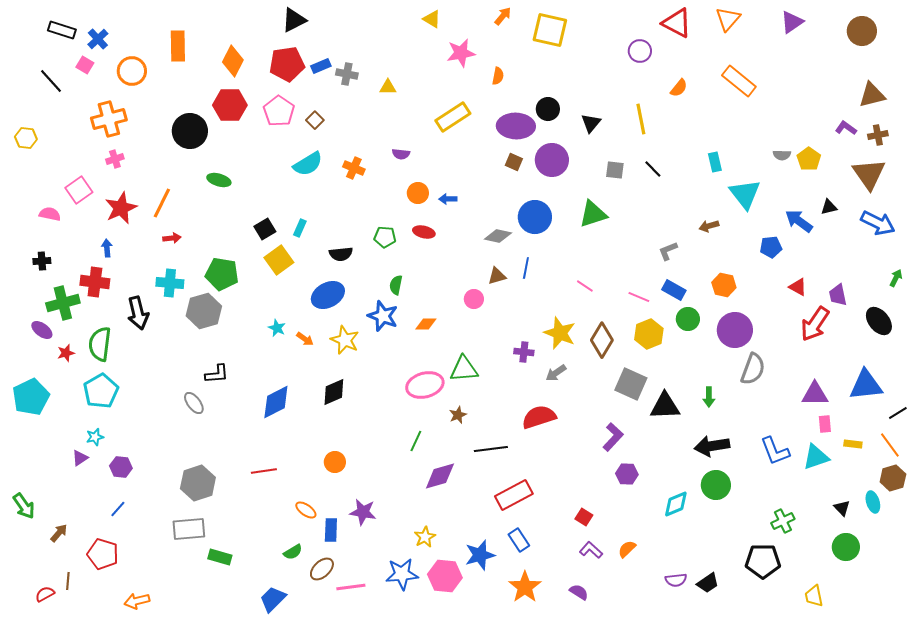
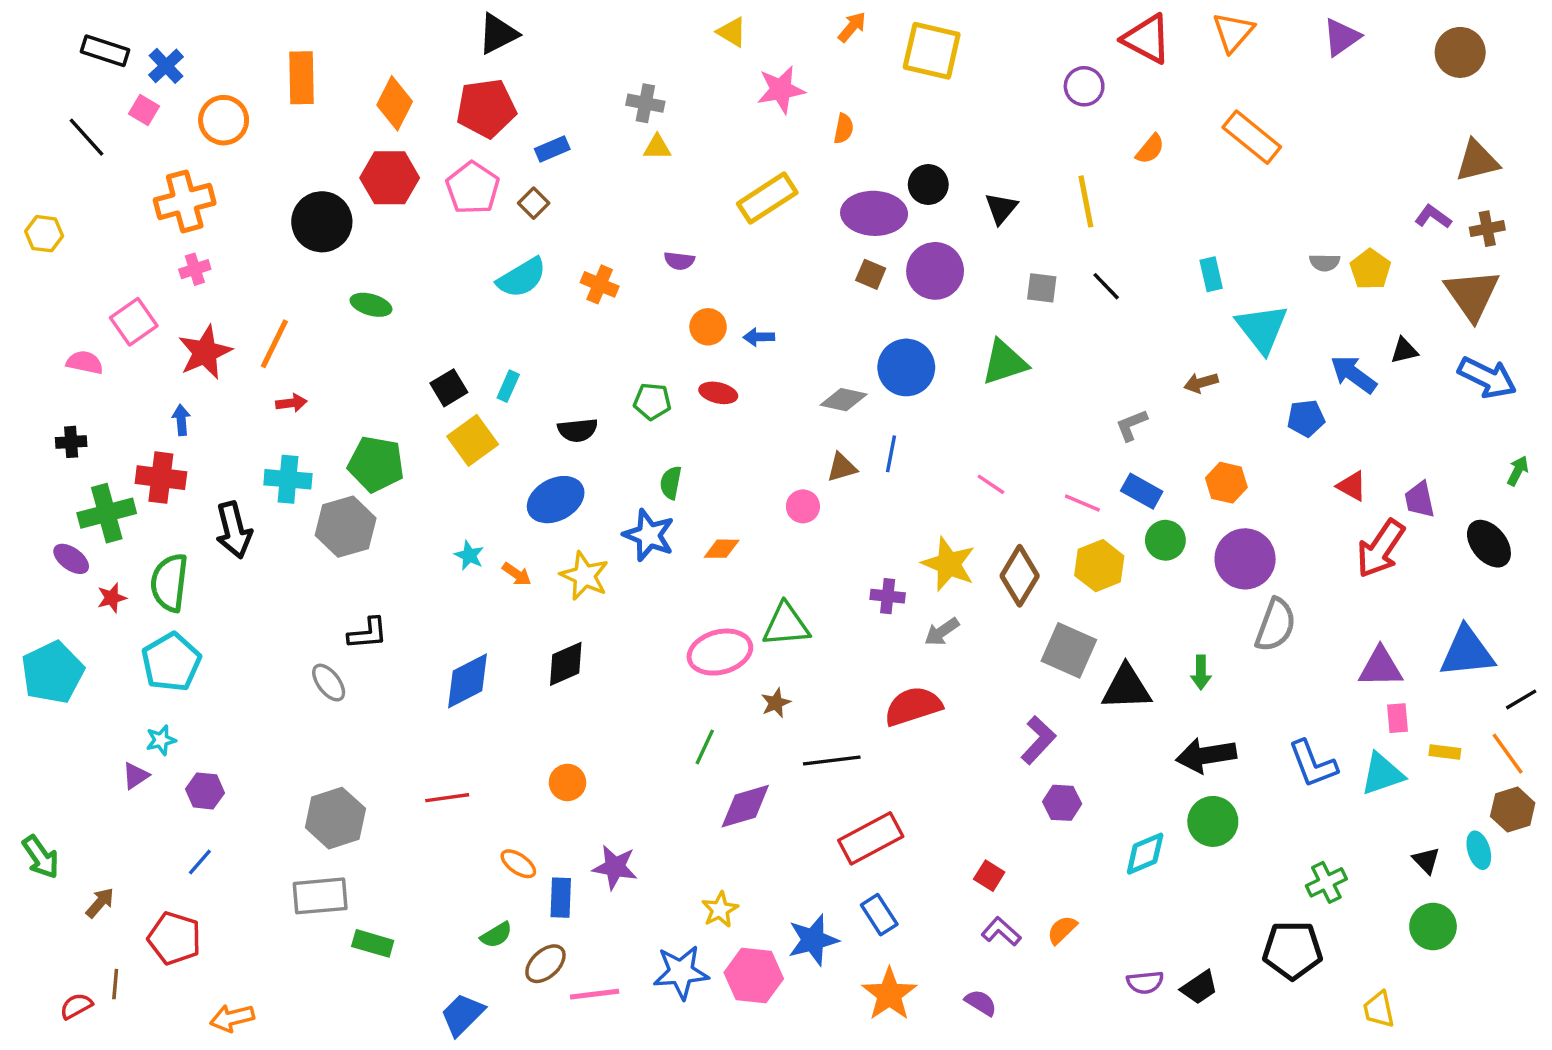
blue rectangle: (321, 66) -> (552, 149), moved
gray cross: (347, 74) -> (645, 103), moved

